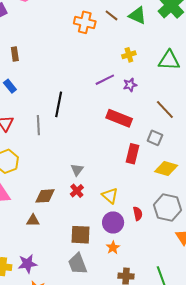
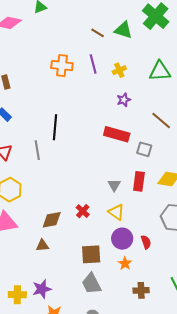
orange cross: (85, 22) -> (62, 66), moved
purple line: (105, 80) -> (93, 64), moved, turned -72
gray square: (155, 138) -> (144, 149), moved
red rectangle: (133, 154) -> (139, 181), moved
gray triangle: (77, 170) -> (114, 185), moved
red semicircle: (138, 214) -> (146, 242), moved

